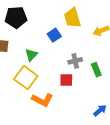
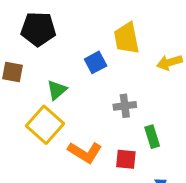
green rectangle: (96, 70) -> (152, 137), moved
red square: (66, 80) -> (126, 159), moved
orange L-shape: (42, 100) -> (85, 152), moved

